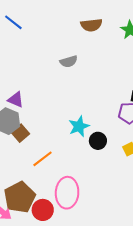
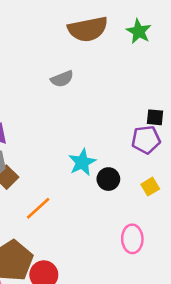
brown semicircle: (91, 25) -> (88, 29), size x1.4
pink ellipse: (67, 193) -> (132, 239), moved, size x0.7

